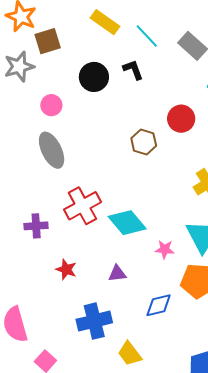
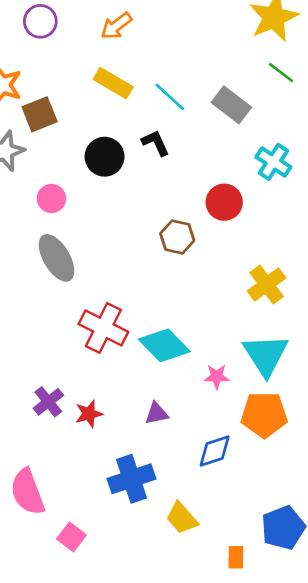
red cross: (82, 206) -> (103, 328), turned -30
purple cross: (36, 226) -> (48, 402), moved, turned -30
red star: (66, 269) -> (89, 414), turned -30

